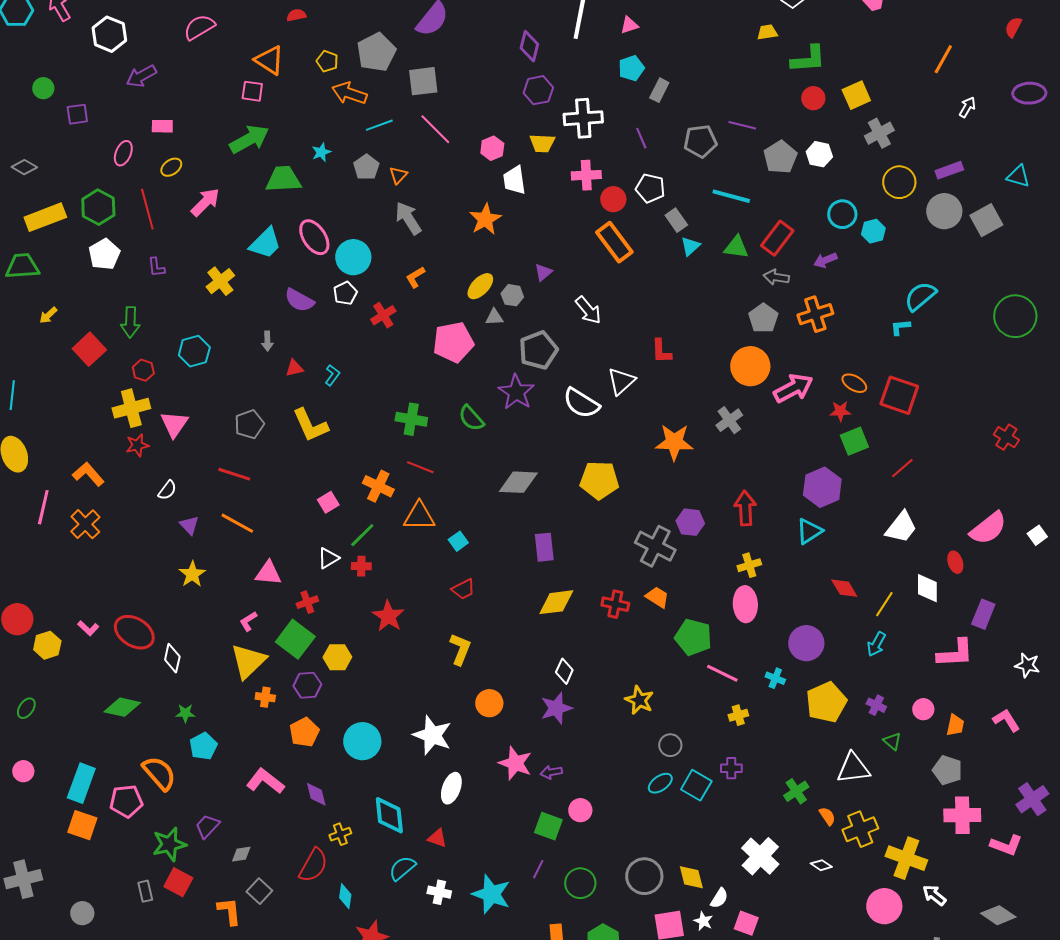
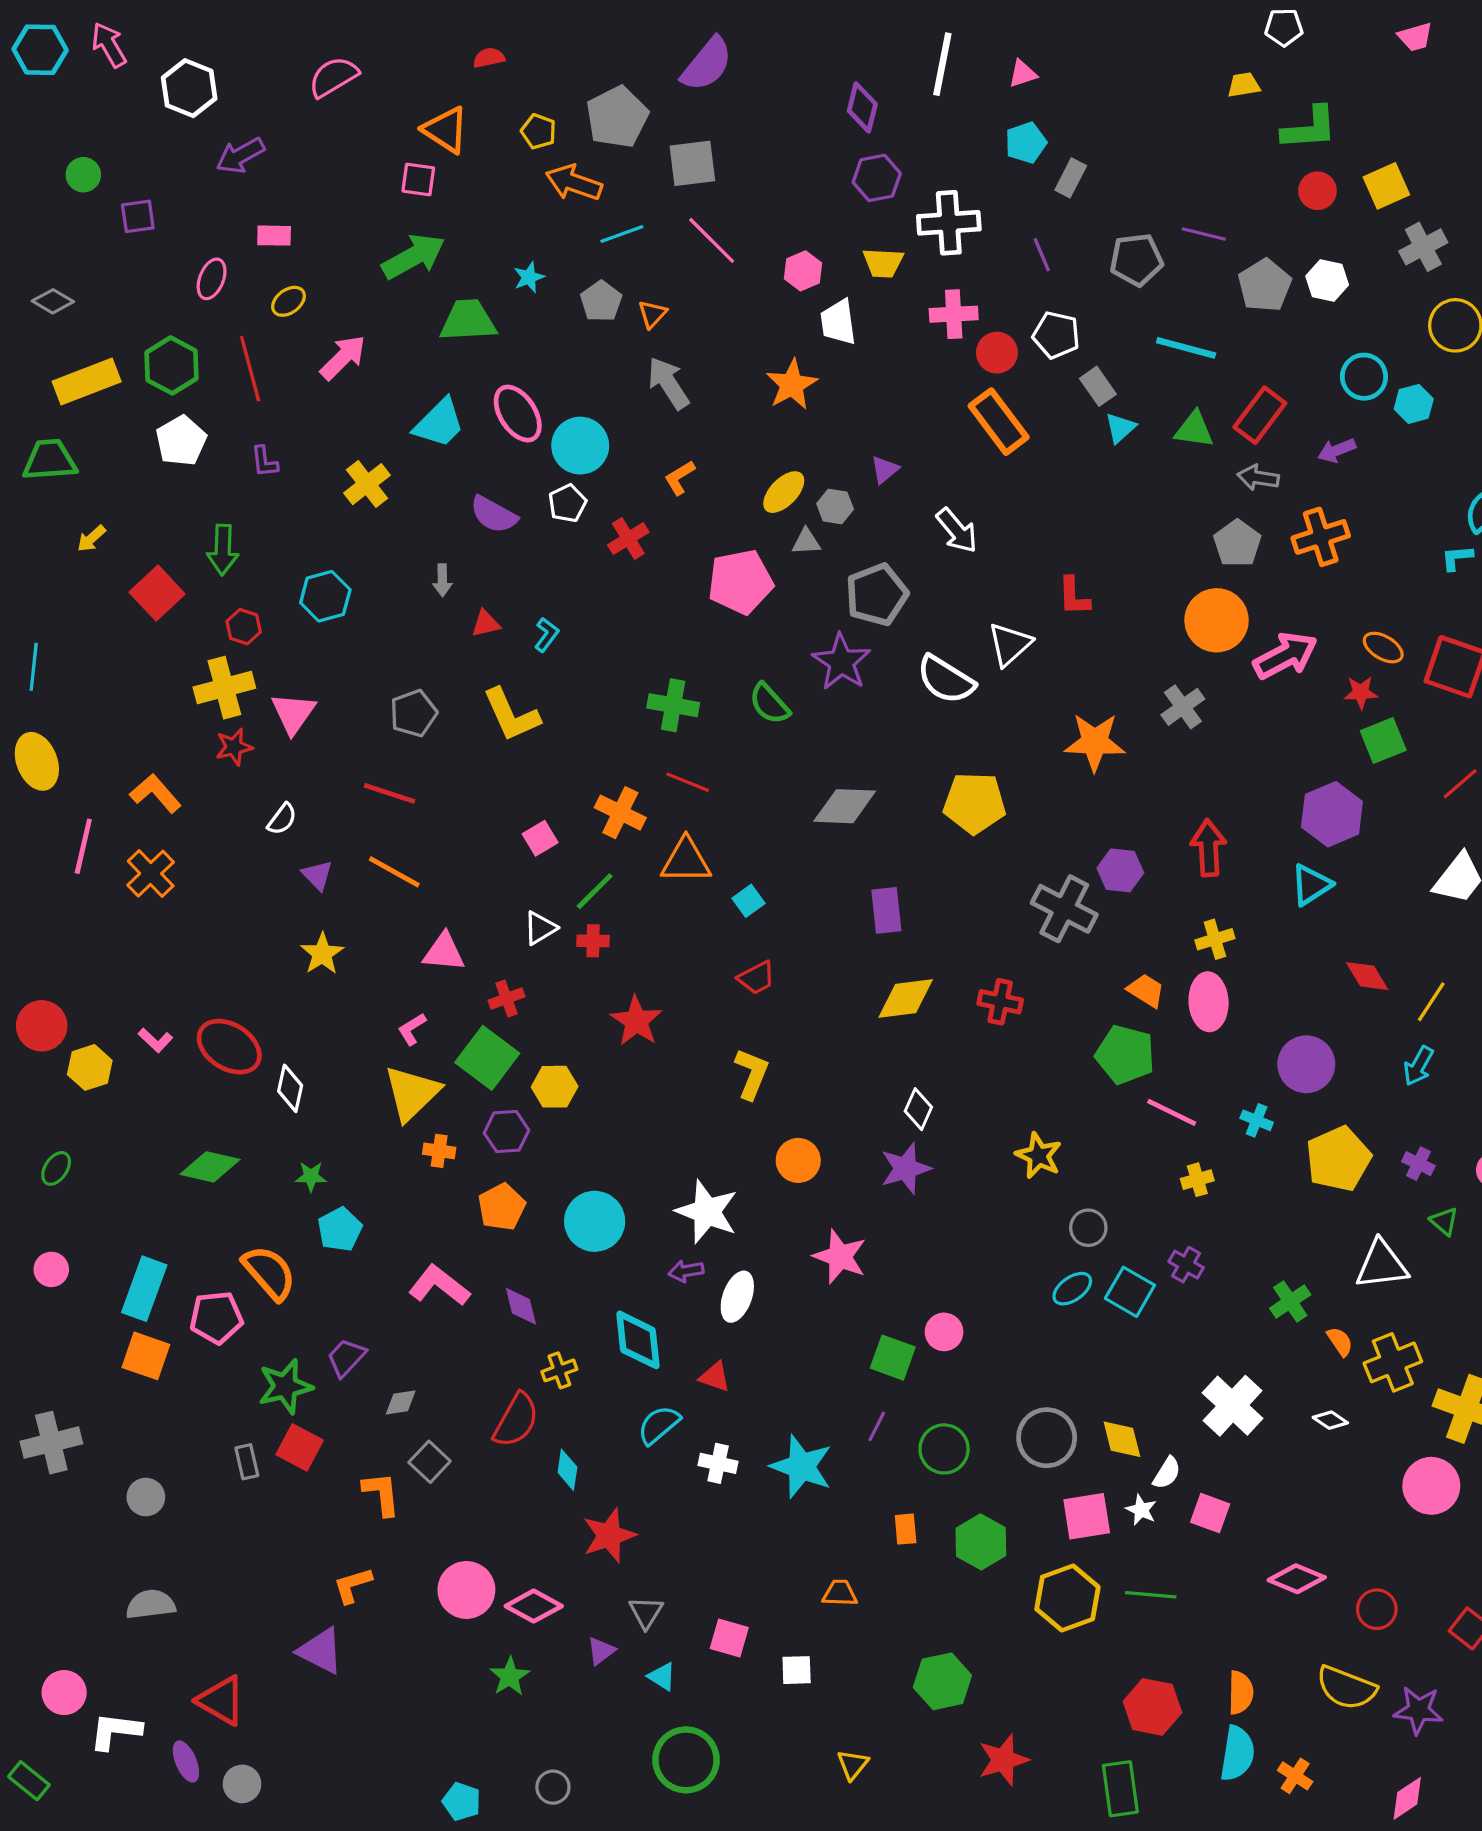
orange trapezoid: (657, 597) -> (1146, 991), moved
purple cross: (731, 768) -> (1186, 1265), turned 30
purple arrow: (551, 772) -> (686, 1271), moved

